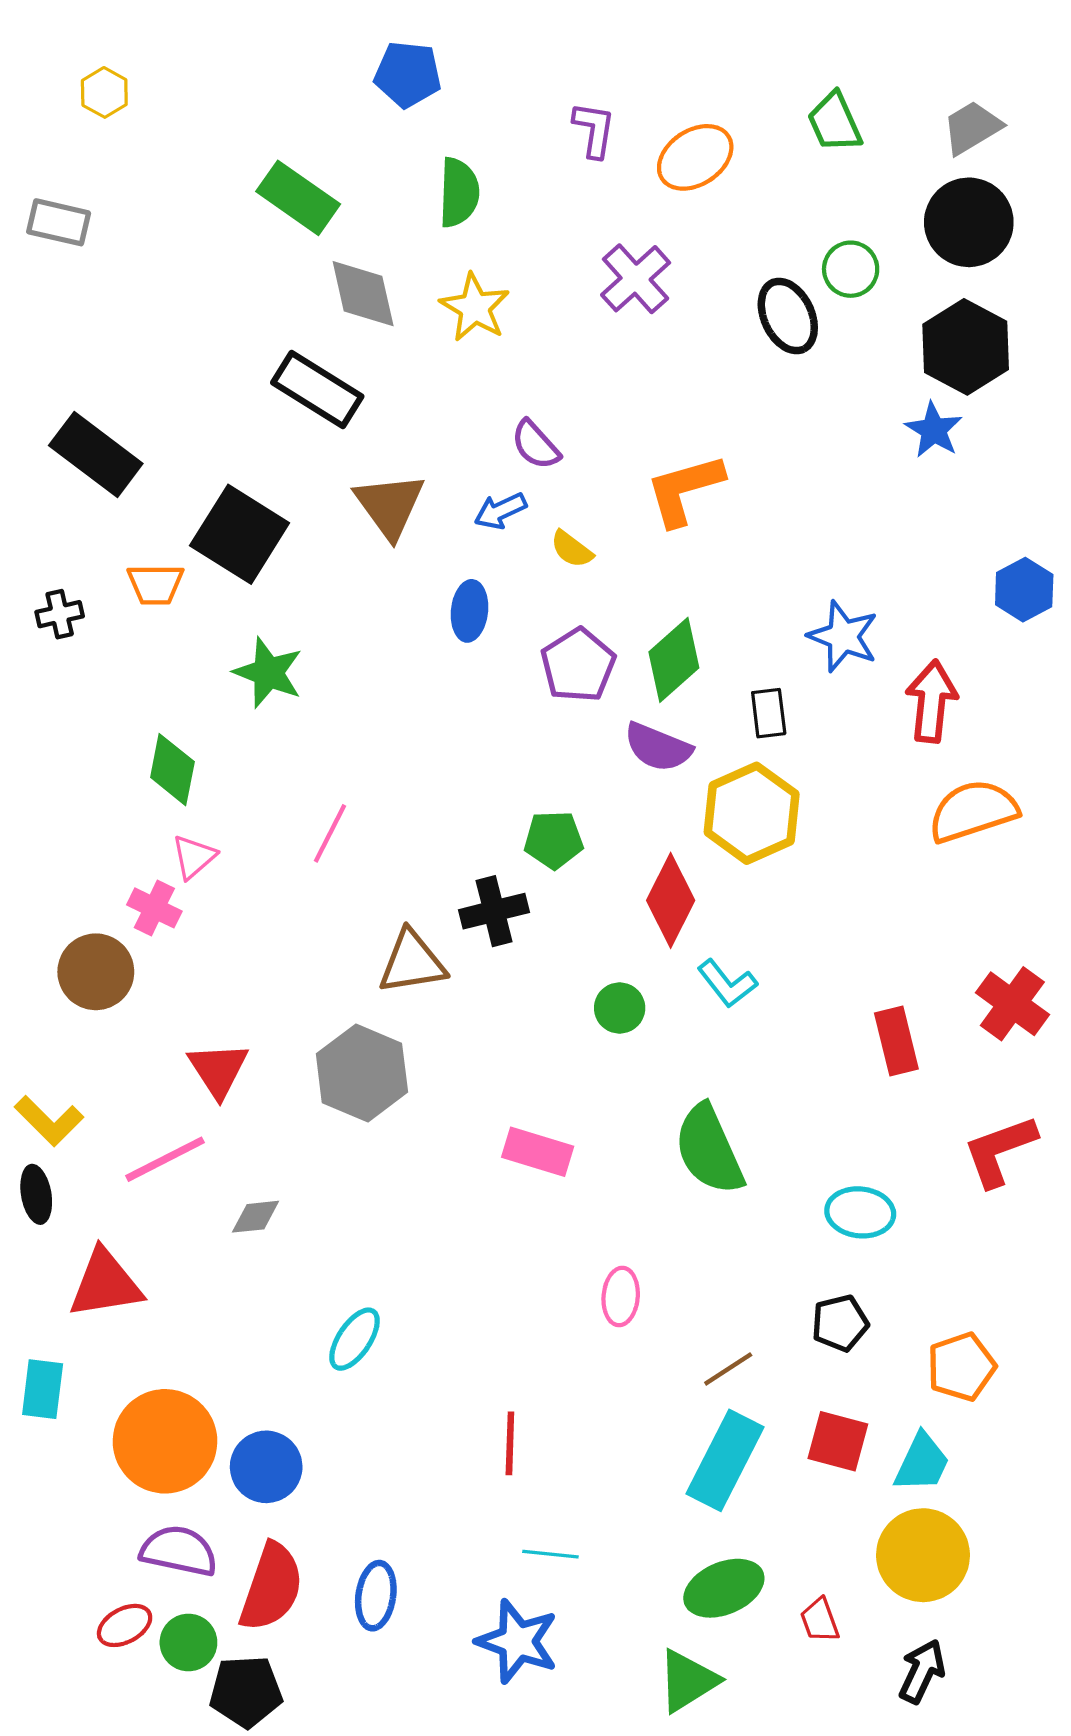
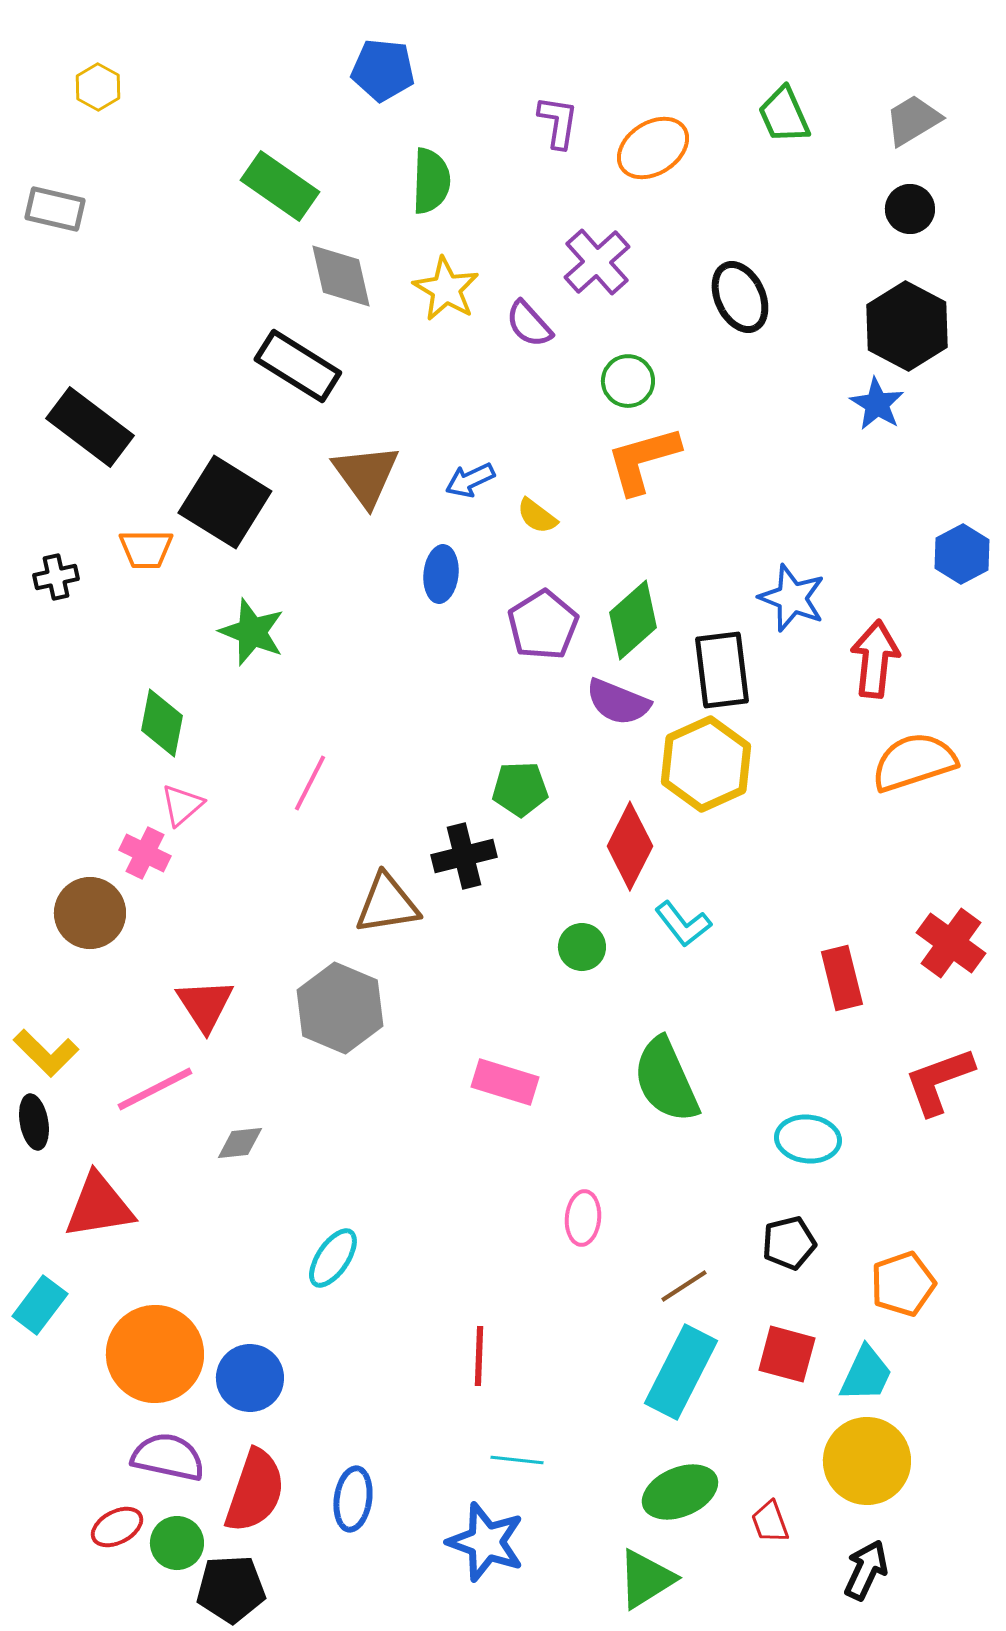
black circle: (969, 222) -> (910, 209), size x0.6
green circle: (851, 269) -> (628, 381), moved
purple semicircle: (535, 445) -> (529, 324), moved
black rectangle: (769, 713) -> (722, 670), size x1.6
cyan rectangle: (43, 1389) -> (40, 1305), turned 30

